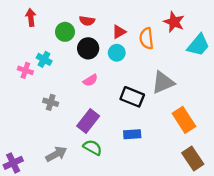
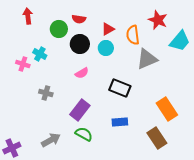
gray triangle: (163, 82) -> (147, 59), moved
brown rectangle: (193, 158) -> (157, 138), moved

